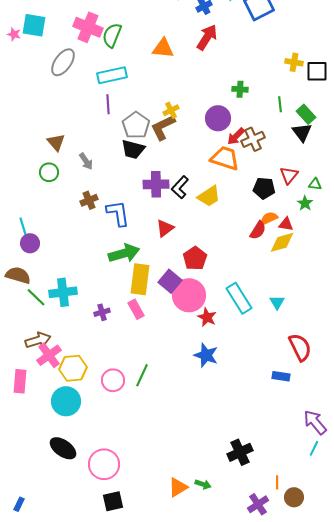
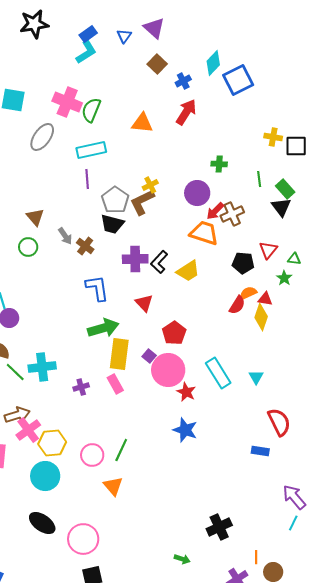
brown cross: (89, 200) -> (85, 246), moved, turned -30
red triangle: (165, 228) -> (144, 303), turned -36
yellow diamond: (282, 242) -> (261, 317), turned -56
purple square: (170, 281) -> (149, 356), size x0.6
orange triangle: (178, 487) -> (113, 486), moved, turned -40

